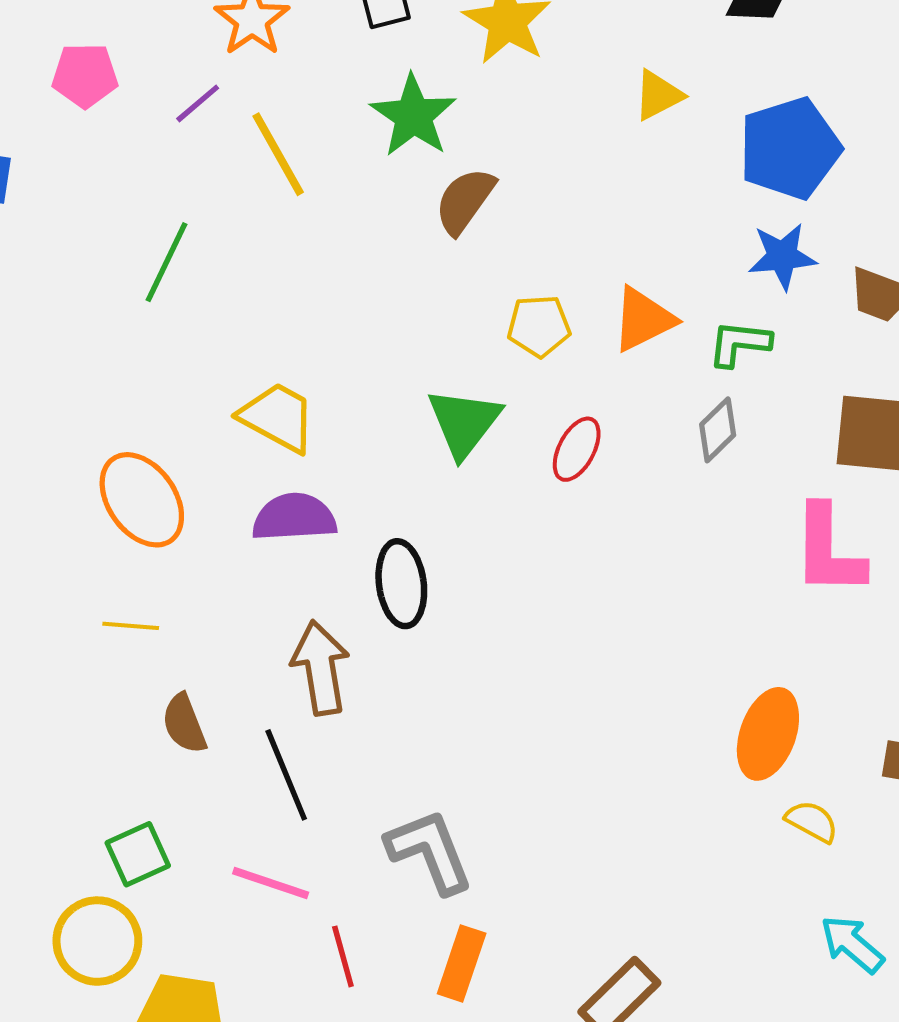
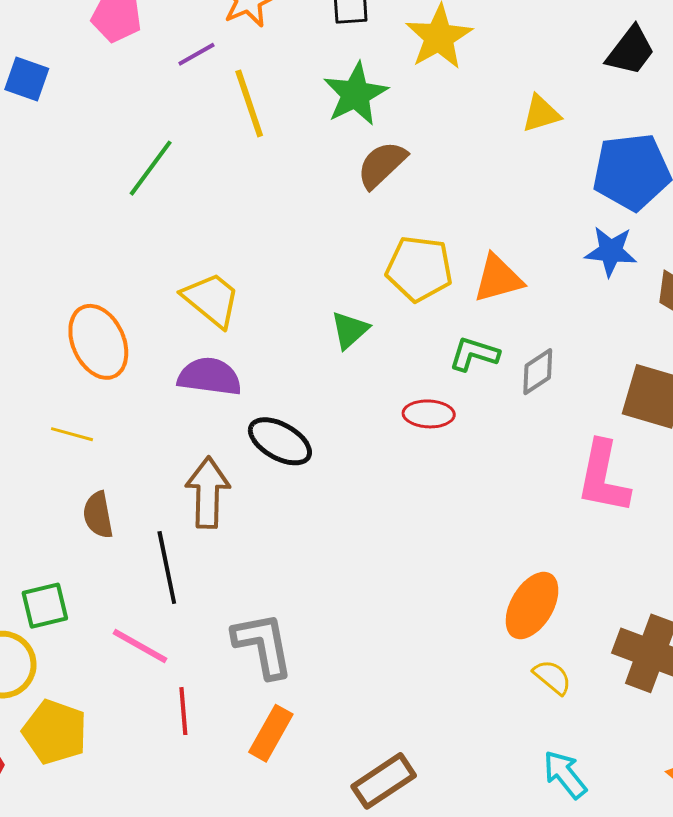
yellow pentagon: (539, 326) -> (419, 269), size x1.4
green L-shape: (739, 343) -> (474, 354), moved
green triangle: (464, 422) -> (350, 330), size x0.7
red ellipse: (577, 449) -> (429, 414), moved, turned 54
black ellipse: (401, 584) -> (280, 441), turned -64

